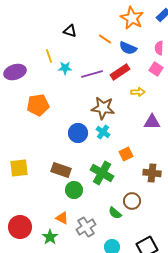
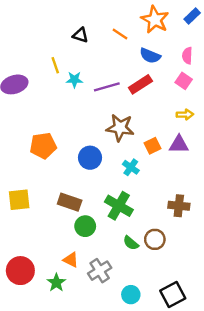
orange line: (105, 39) -> (120, 34), moved
yellow arrow: (138, 92) -> (185, 114), moved
orange pentagon: (38, 105) -> (43, 146), moved
cyan cross: (103, 132) -> (131, 167), moved
orange square: (126, 154) -> (152, 146), moved
green semicircle: (115, 213) -> (131, 243), moved

